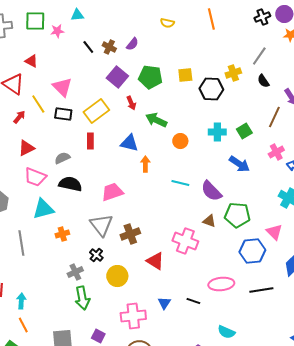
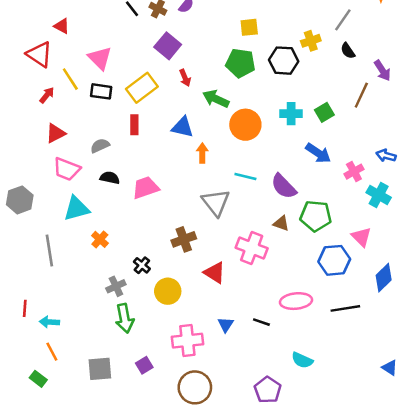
yellow square: (185, 75) -> (249, 27), moved
green pentagon: (150, 77) -> (240, 63), moved
orange circle: (180, 141) -> (245, 125), size x1.6
pink cross: (276, 152) -> (354, 172), moved
black semicircle: (70, 184) -> (110, 178), size x0.7
pink trapezoid: (112, 192) -> (146, 188), moved
gray triangle: (101, 225) -> (216, 202), moved
orange cross: (62, 234) -> (100, 239), turned -32
cyan arrow: (21, 301) -> (49, 322), turned -91
purple square: (98, 336) -> (144, 365), turned 32

